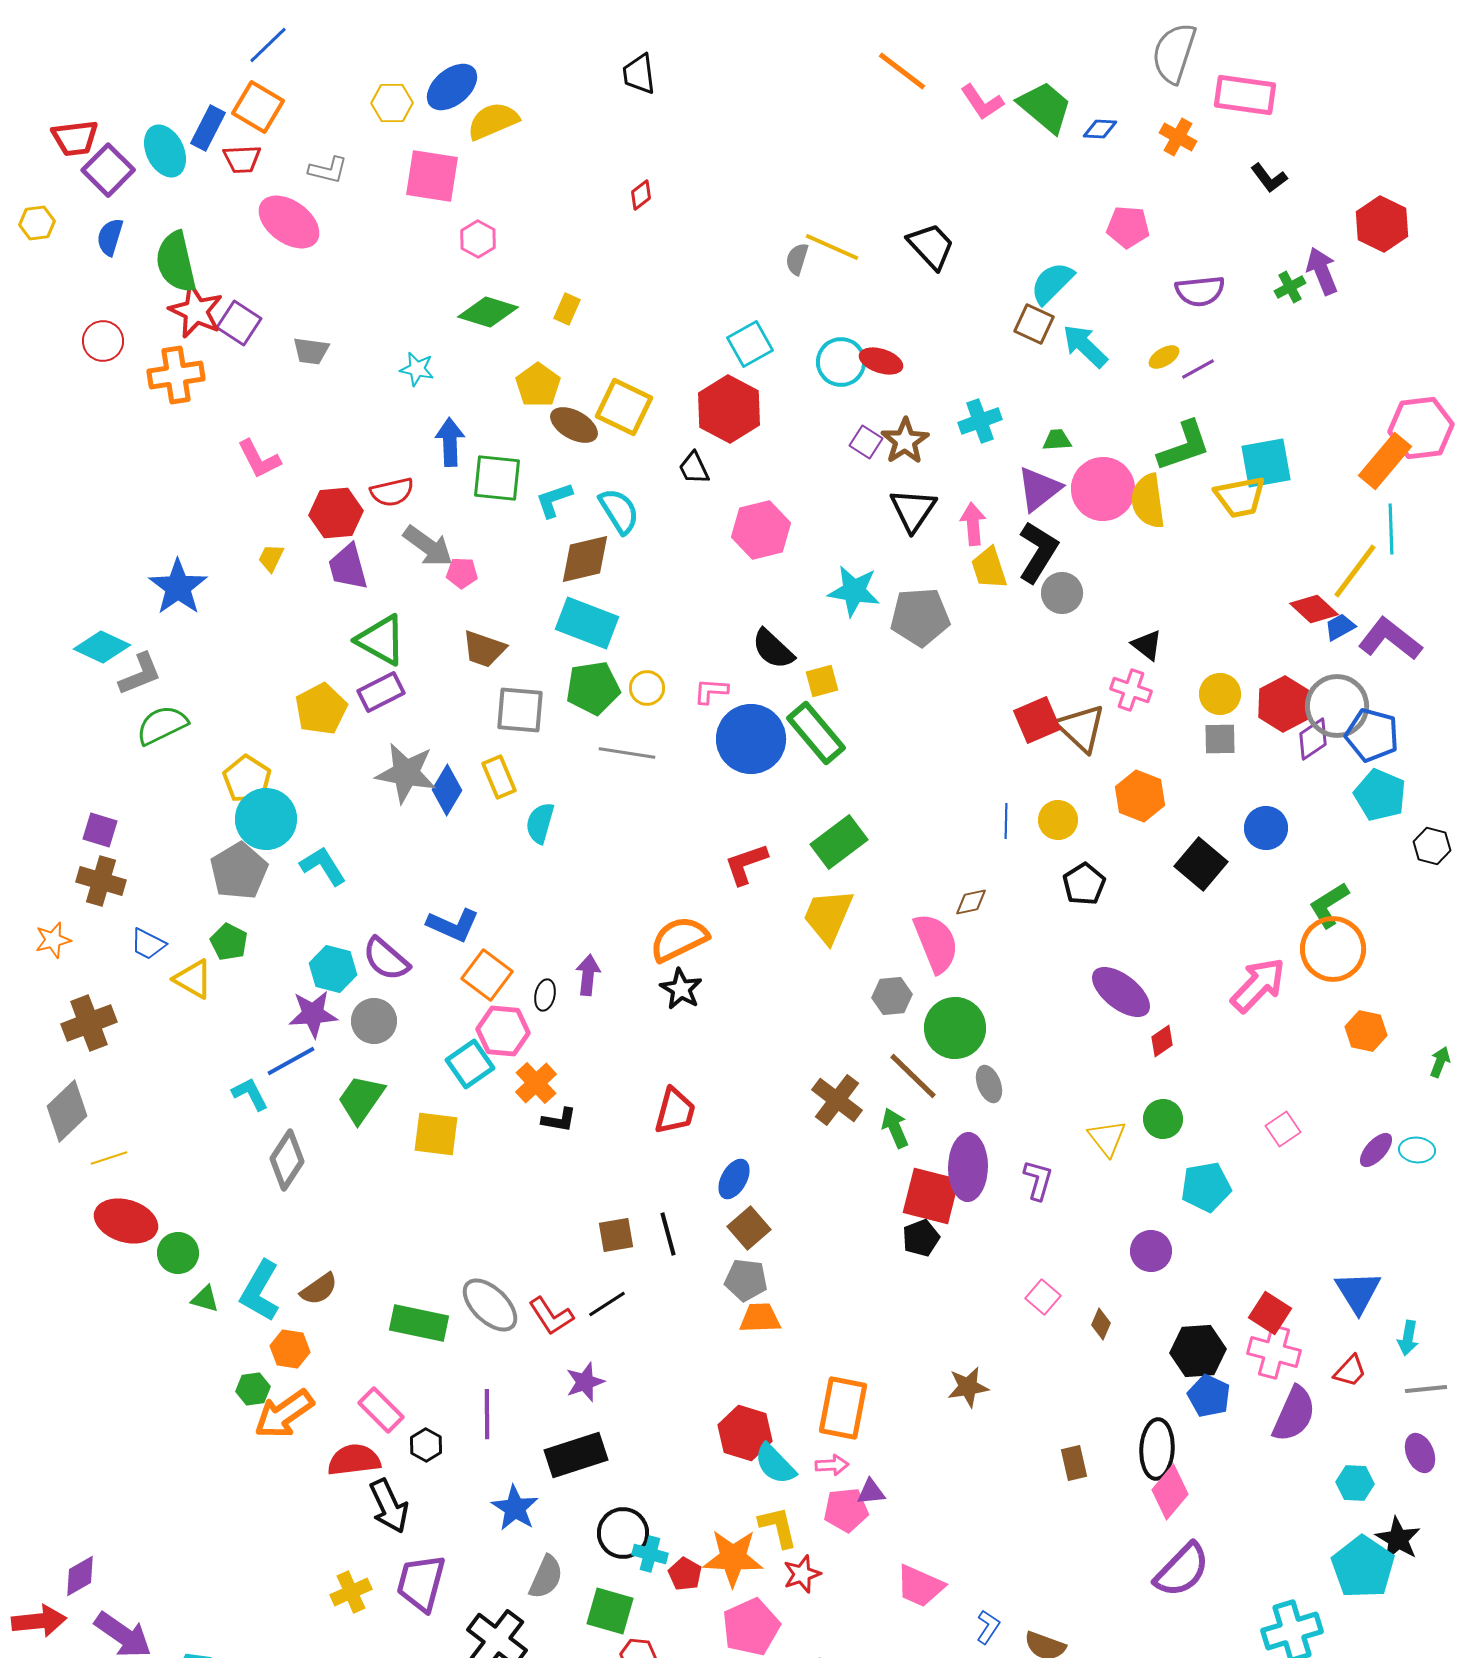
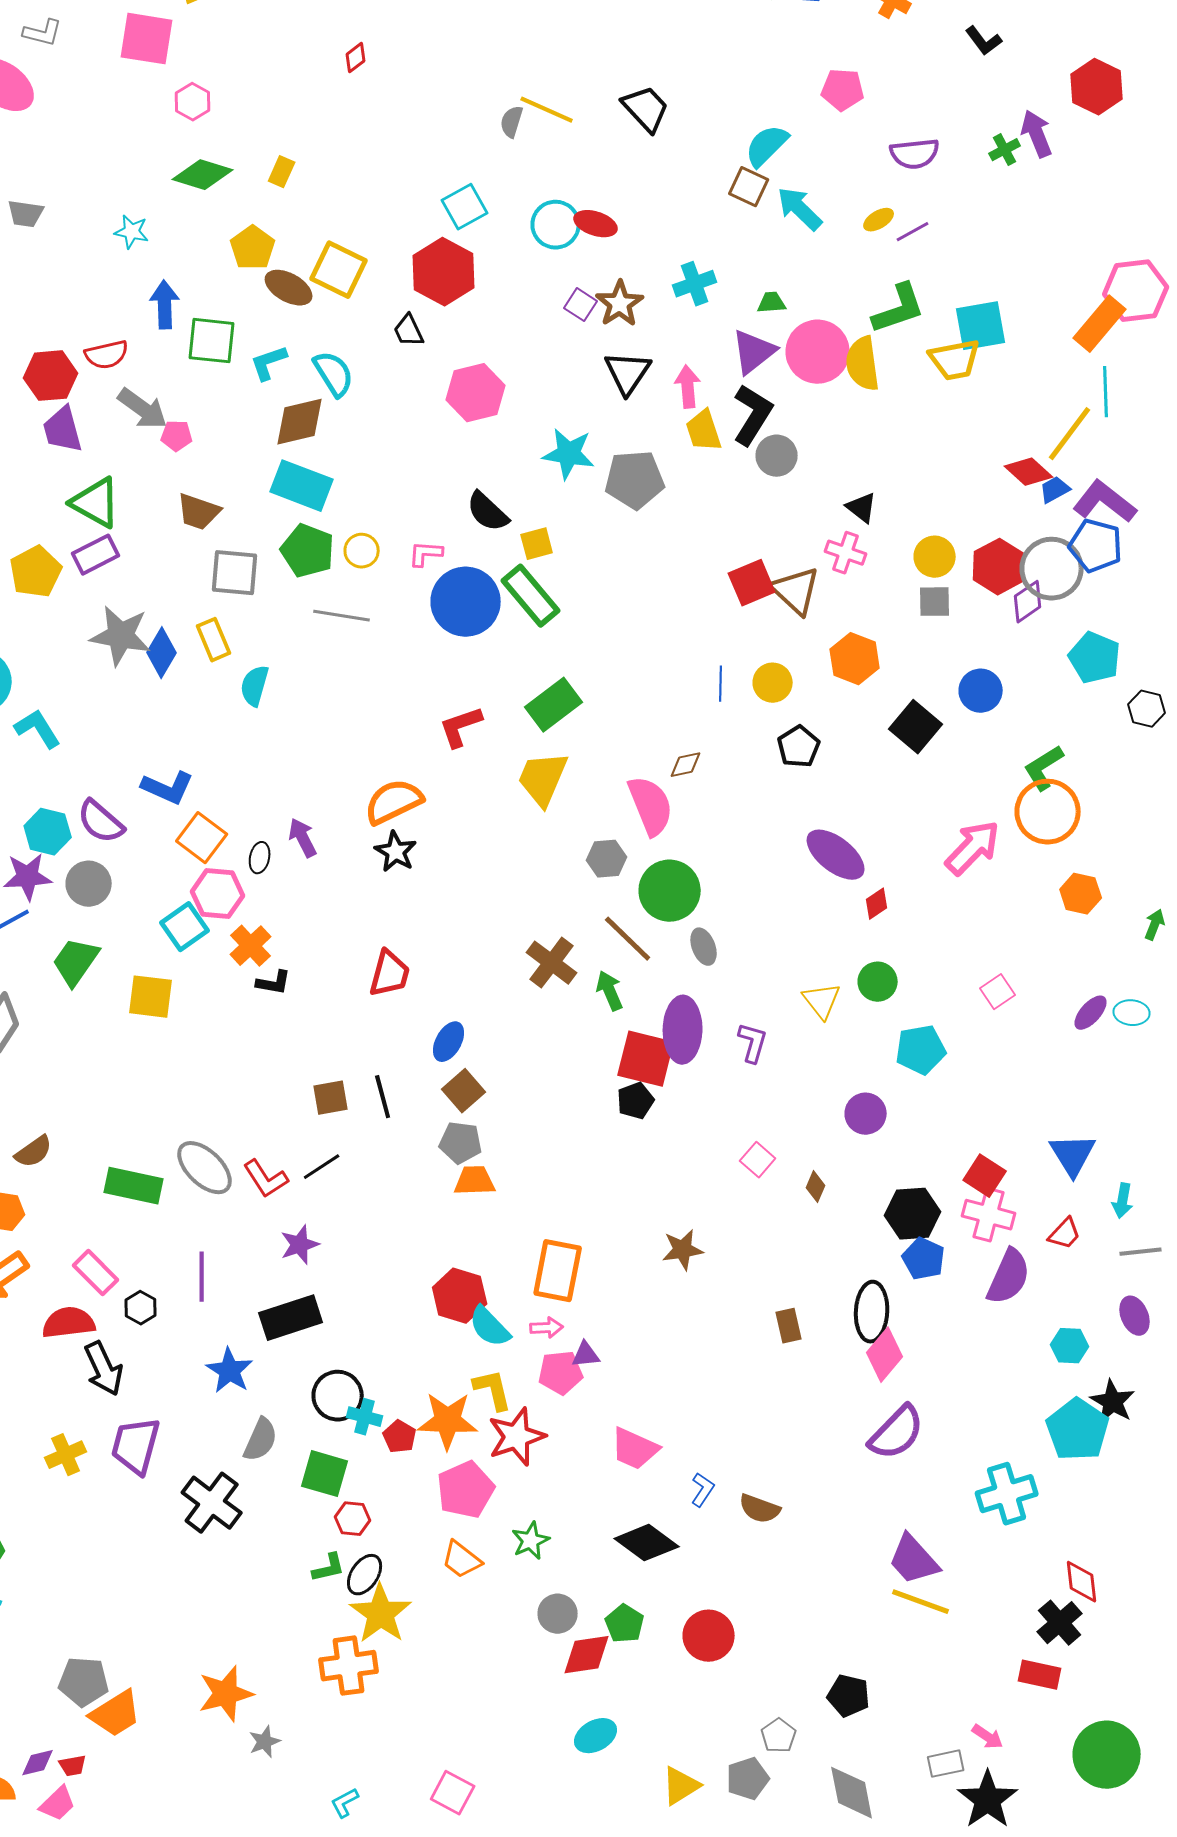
green pentagon: (593, 688) -> (308, 551), turned 30
blue pentagon: (1372, 735) -> (1096, 546), moved
purple arrow: (588, 975) -> (303, 838), turned -33
red star: (802, 1574) -> (517, 1437), size x1.5

